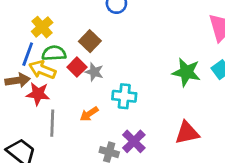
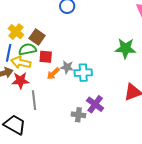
brown square: (90, 41) -> (37, 37), moved
red square: (77, 67) -> (46, 57), turned -32
gray star: (94, 72) -> (67, 67), moved
orange arrow: (89, 114) -> (53, 74), moved

